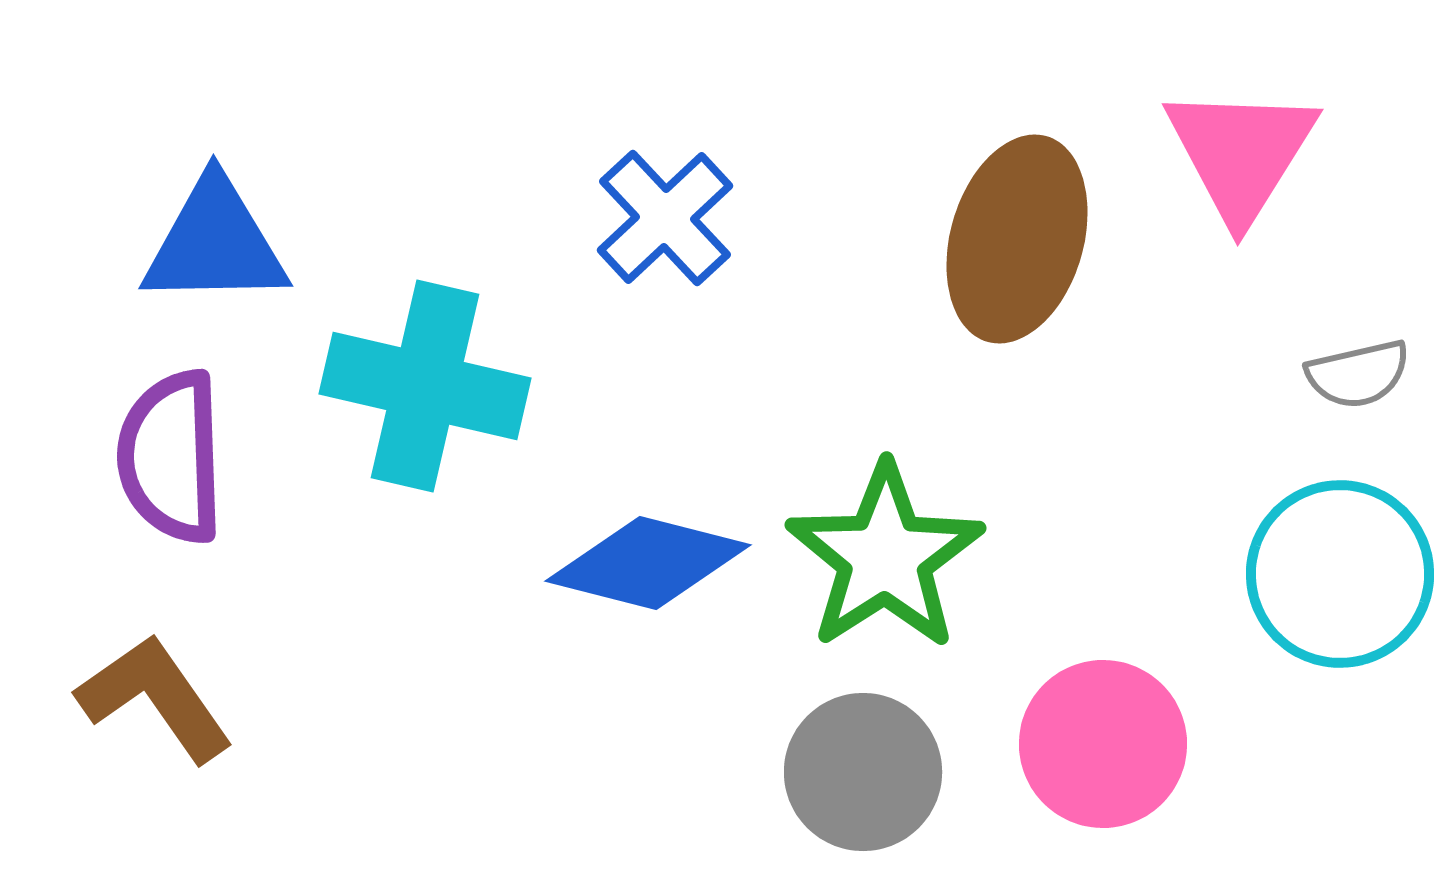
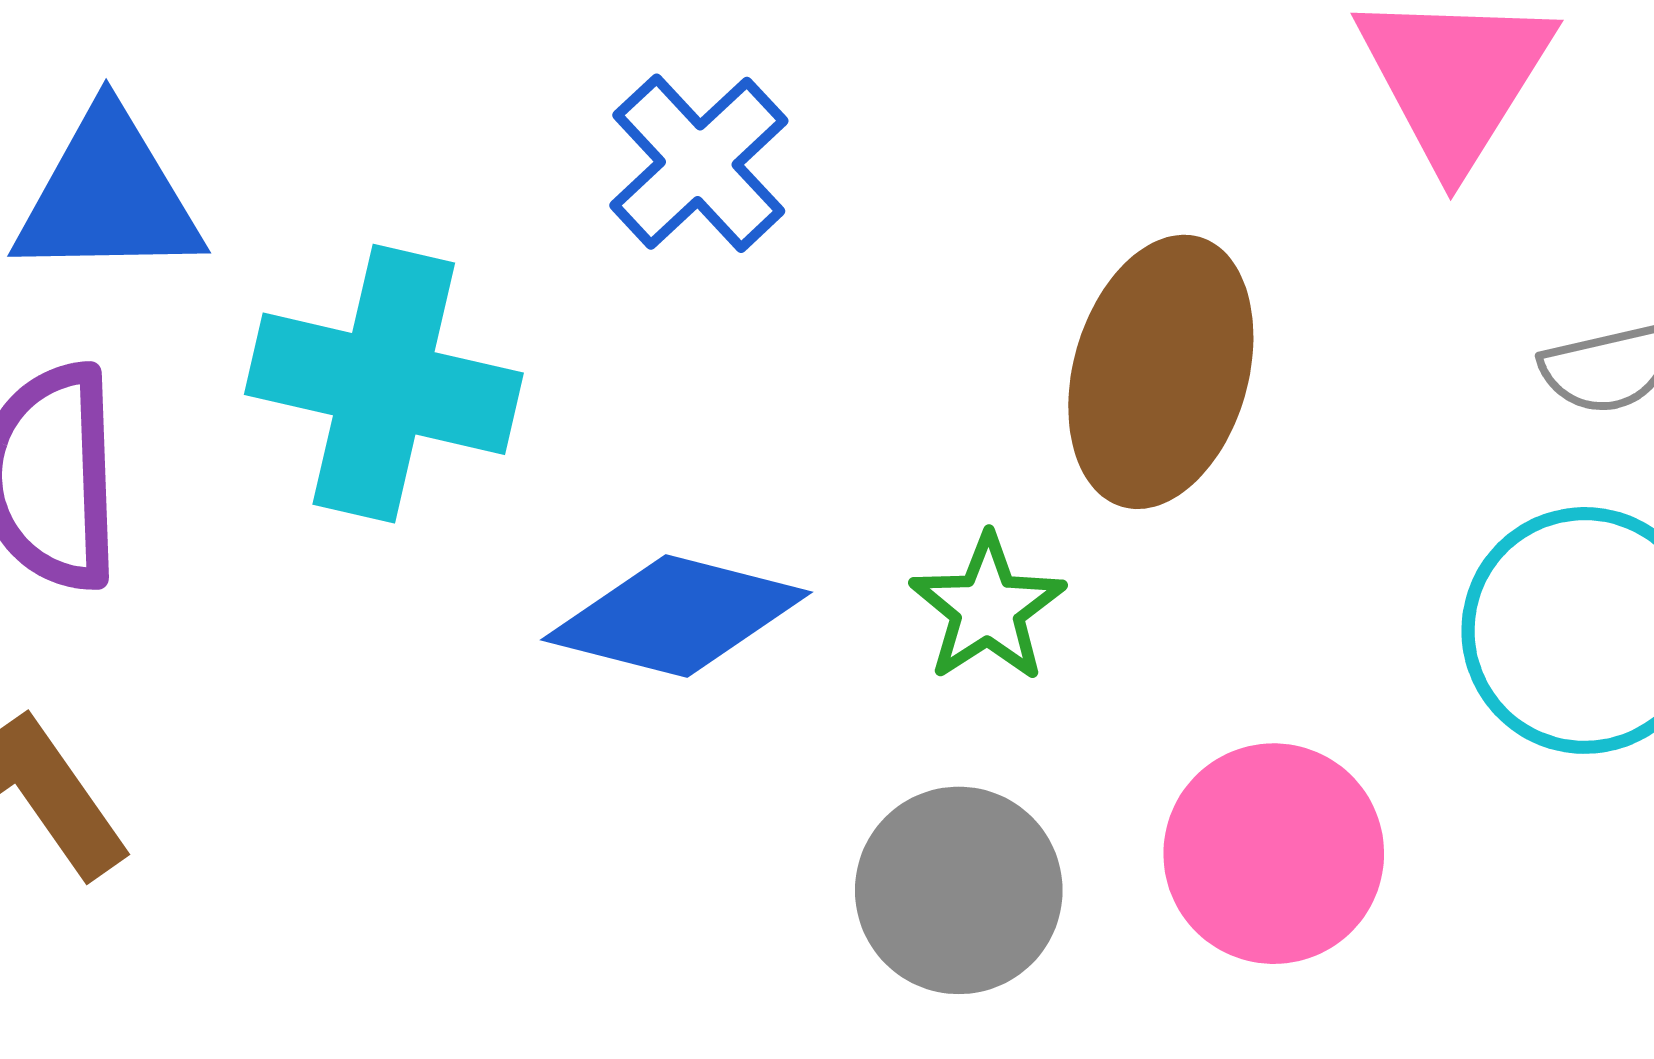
brown ellipse: (1017, 239) -> (1161, 372), moved
green star: (885, 557) -> (988, 608), size x0.6

